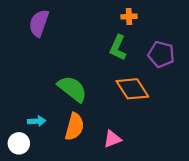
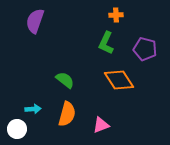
green semicircle: (72, 89) -> (65, 80), size x0.7

